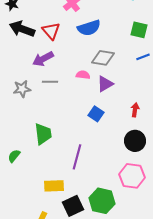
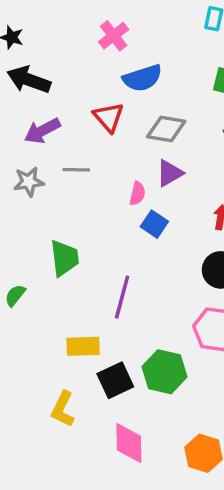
red triangle: (51, 31) -> (109, 117), moved
purple arrow: (43, 59) -> (42, 131), moved
pink semicircle: (83, 75) -> (137, 194), moved, turned 96

